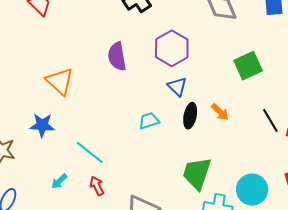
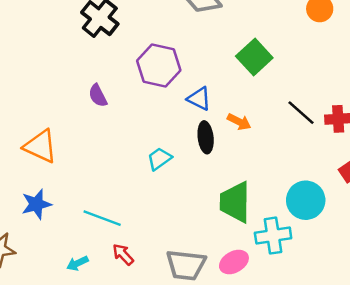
purple semicircle: (117, 56) -> (98, 96), size x0.7
blue triangle: (177, 87) -> (199, 99), moved
cyan arrow: (59, 181) -> (77, 263), turned 36

